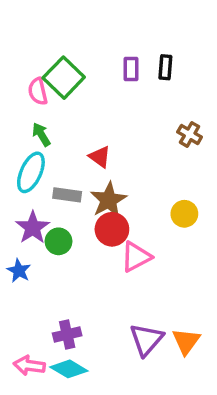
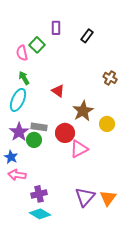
black rectangle: (165, 67) -> (87, 36), moved, turned 32
purple rectangle: (131, 69) -> (56, 28), moved
green square: (64, 78) -> (37, 45), size x0.7
gray rectangle: (67, 195) -> (39, 127), moved
brown star: (108, 200) -> (83, 111), moved
pink arrow: (29, 365) -> (17, 175), moved

